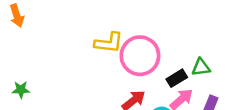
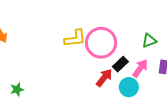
black rectangle: (177, 78) -> (120, 64), moved

